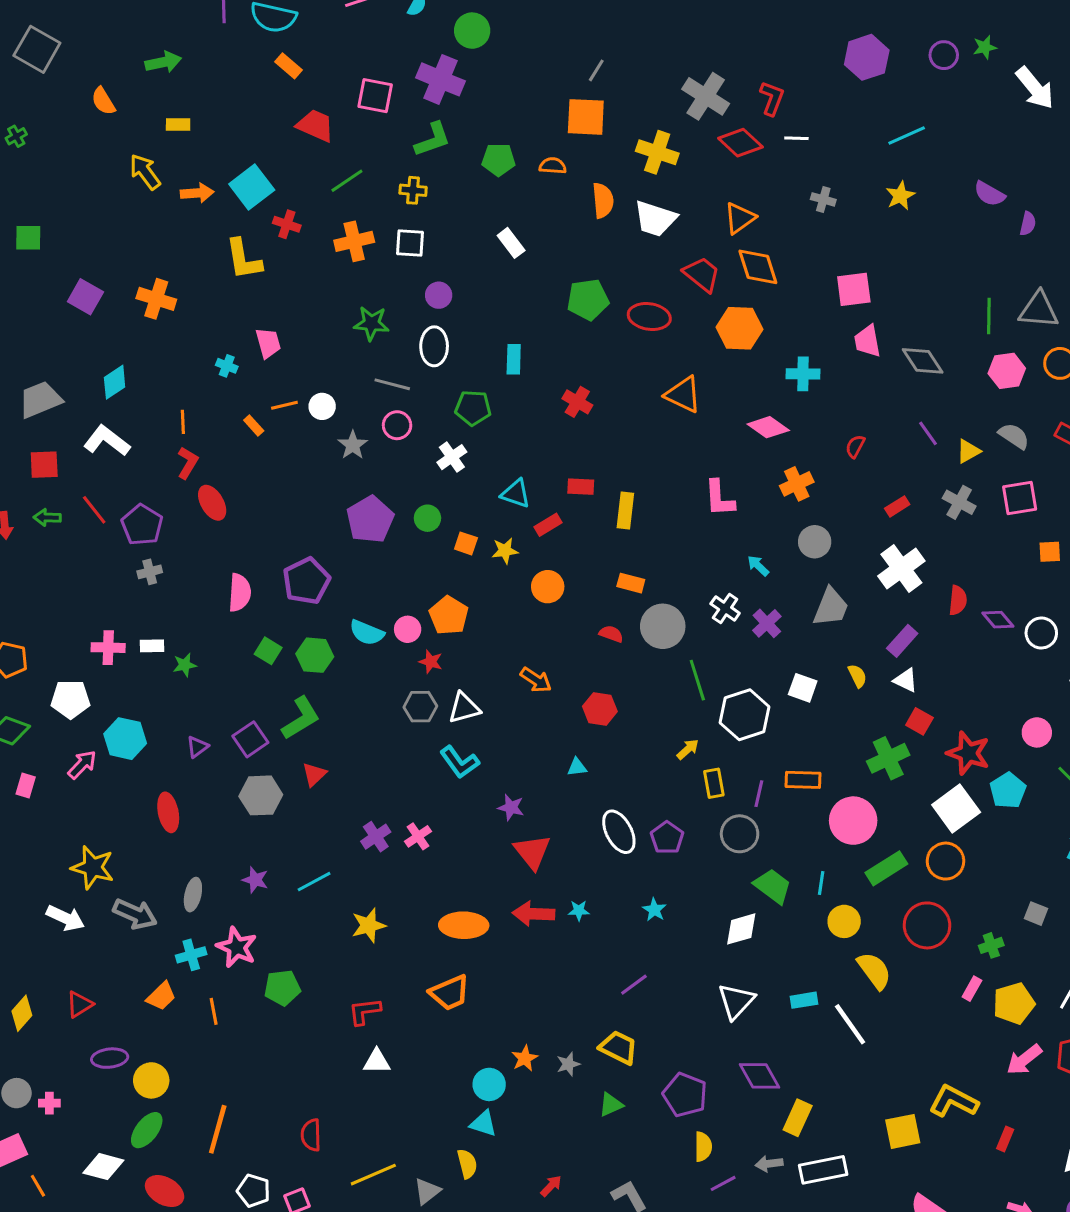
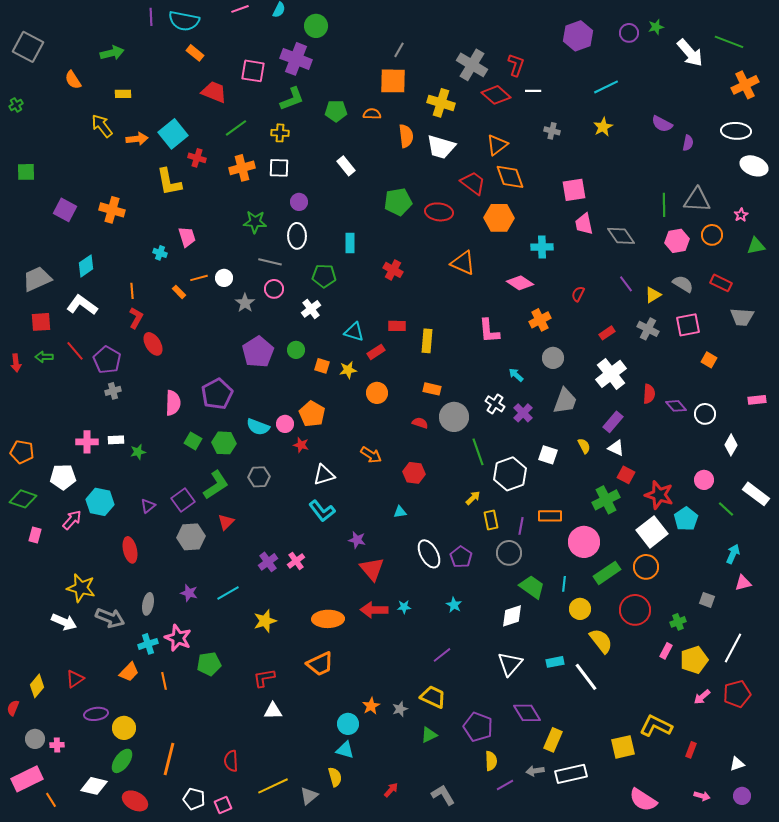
orange square: (1050, 552) -> (709, 360), turned 35
gray hexagon: (420, 707) -> (259, 477), moved
pink arrow: (1024, 1060) -> (702, 697), size x0.7

